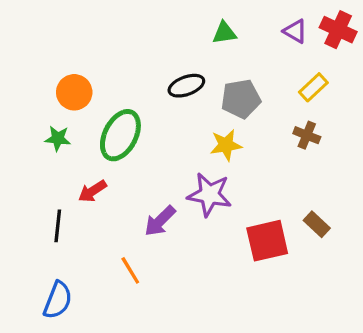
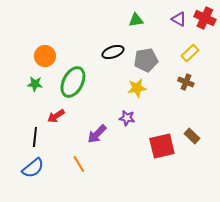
purple star: (209, 195) -> (127, 118), size x0.6
blue semicircle: (58, 300) -> (33, 168), moved, turned 30

